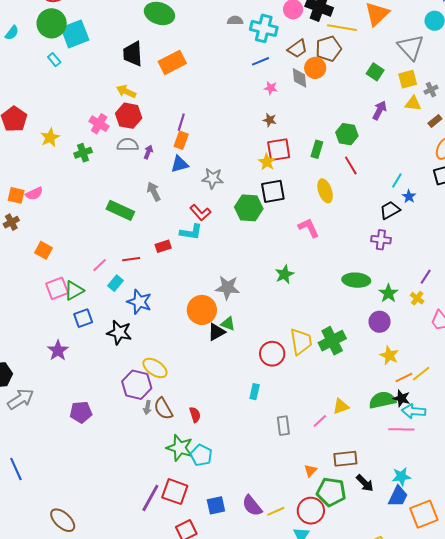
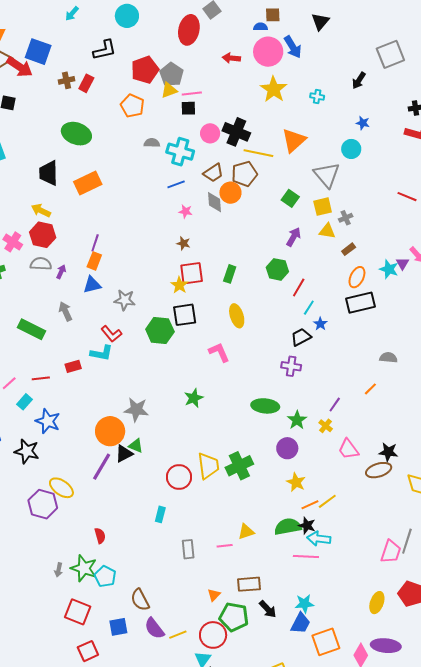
green hexagon: (347, 134) -> (277, 269), moved
red line: (351, 165) -> (299, 288), moved, turned 60
gray arrow: (147, 408) -> (59, 570), moved
brown semicircle: (163, 409) -> (140, 600), moved
pink line: (320, 421) -> (225, 546), turned 35
purple line: (150, 498) -> (102, 467), moved

